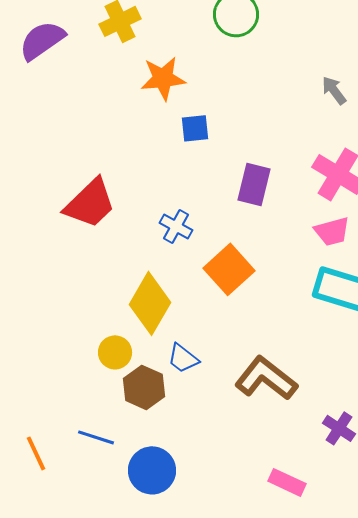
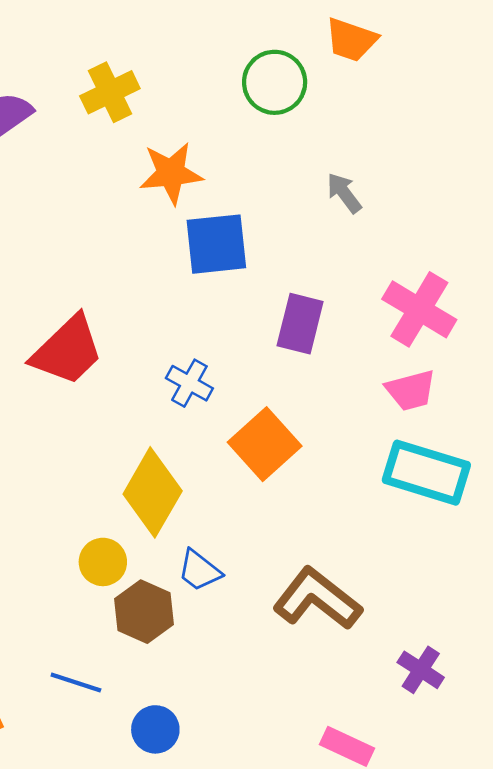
gray arrow: (334, 90) -> (344, 193), moved
blue square: (195, 128) -> (216, 244), size x1.6
blue circle: (152, 470) -> (155, 729), size x0.7

